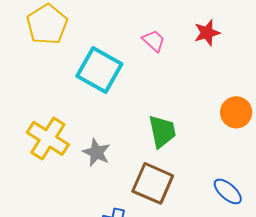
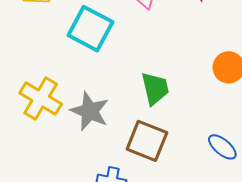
gray star: (97, 152) -> (90, 111), size x1.4

